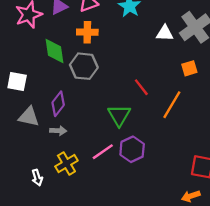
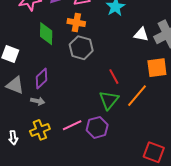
gray hexagon: (84, 66) -> (81, 48), moved
orange square: (189, 68) -> (157, 68), size x1.5
green triangle: (119, 115) -> (109, 100), moved

